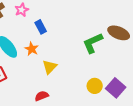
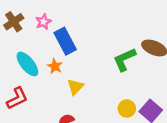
blue rectangle: (41, 27) -> (65, 41), size x1.6

